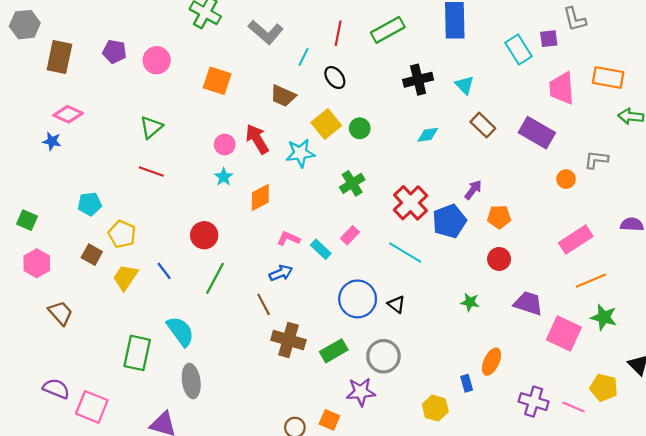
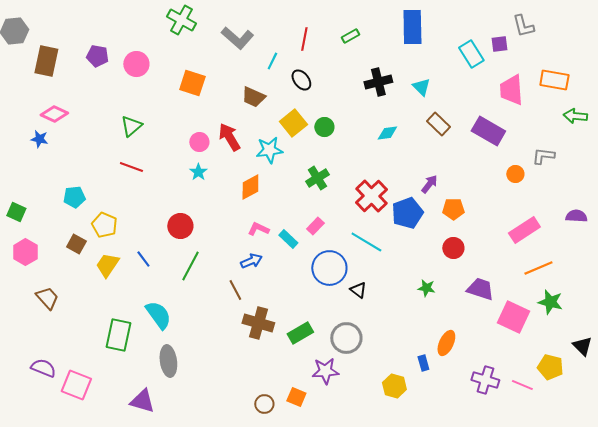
green rectangle: (388, 30) -> (350, 36), size x0.6
orange diamond: (260, 197) -> (250, 187), moved
blue circle: (358, 299) -> (329, 268), moved

